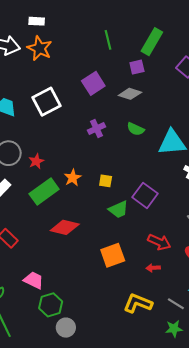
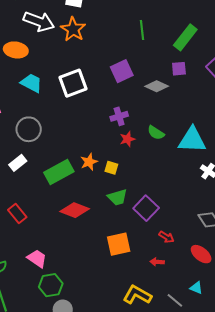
purple square: (137, 67) -> (179, 69), moved
green semicircle: (136, 129) -> (156, 133), moved
red star: (36, 161) -> (127, 139), moved
yellow square: (106, 181) -> (111, 168), moved
purple square: (145, 195) -> (146, 208), moved
green trapezoid: (118, 209) -> (117, 197), moved
red arrow: (159, 242) -> (166, 237), size x0.7

